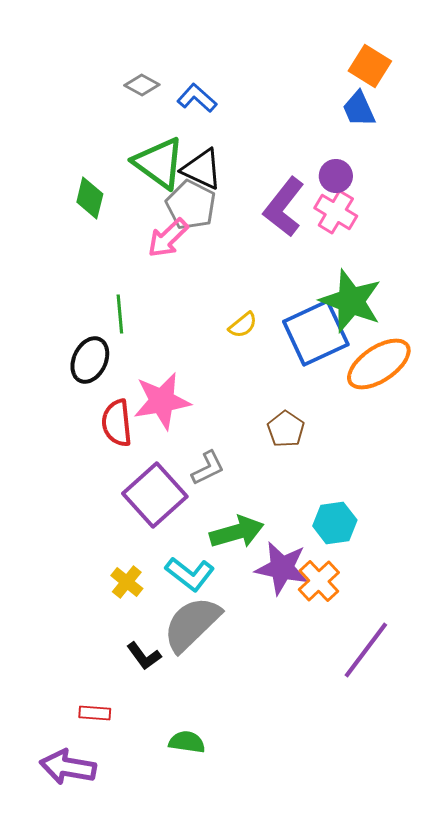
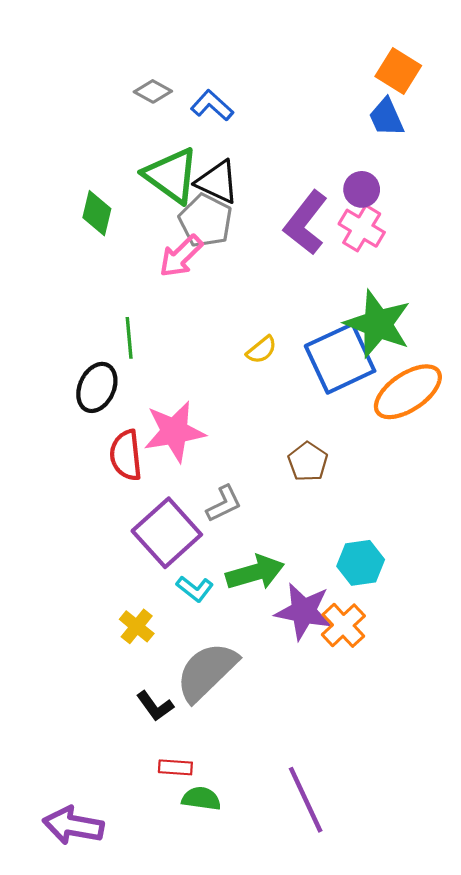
cyan L-shape: (190, 574) -> (195, 589), moved, size x0.7
purple line: (366, 650) -> (306, 800), moved, turned -62
red rectangle: (95, 713) -> (175, 767), moved

